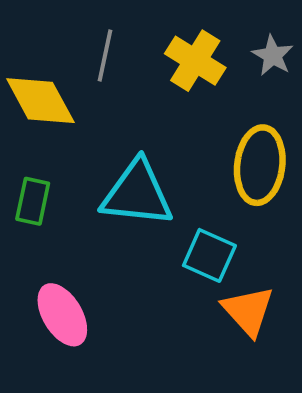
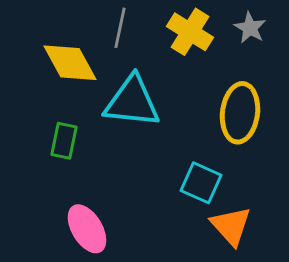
cyan triangle: (137, 194) -> (132, 102), moved

